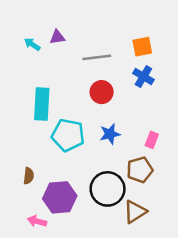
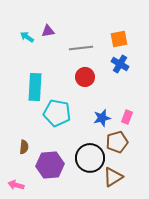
blue star: (110, 134) -> (102, 118), moved
pink arrow: (37, 221) -> (16, 185), moved

